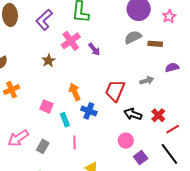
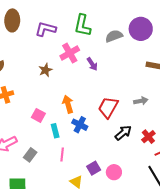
purple L-shape: (44, 20) -> (46, 29), turned 50
gray semicircle: (133, 37) -> (114, 36), moved
black arrow: (133, 114) -> (123, 133), turned 114
pink circle: (126, 141) -> (114, 172), moved
purple square: (141, 157) -> (94, 168), moved

